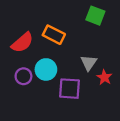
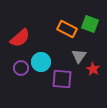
green square: (95, 16) -> (90, 24), moved
orange rectangle: (54, 35) -> (67, 29), moved

